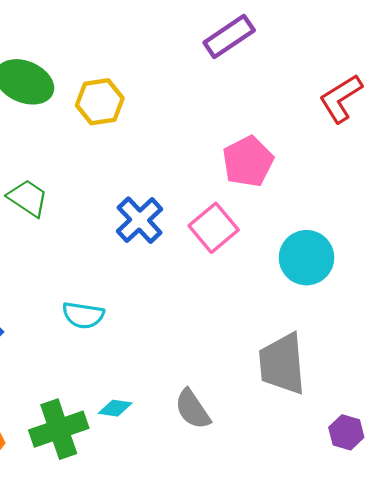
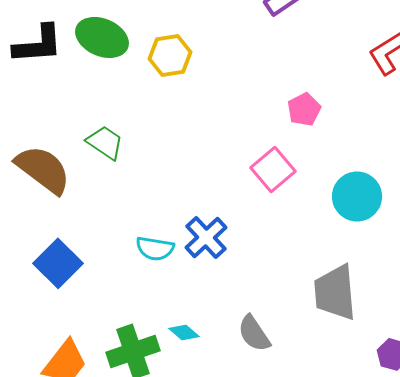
pink pentagon: (248, 161) -> (304, 109), size x0.7
blue cross: (140, 220) -> (206, 237), moved
cyan diamond: (115, 408) -> (184, 332), turned 32

